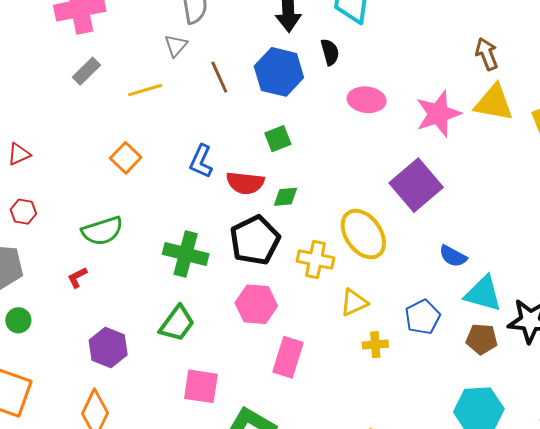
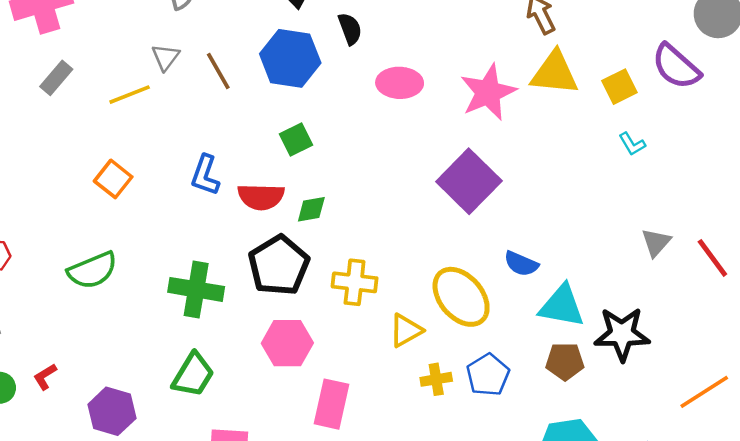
gray triangle: (176, 46) -> (166, 57), moved
yellow ellipse: (363, 234) -> (461, 297), moved
red L-shape: (77, 277) -> (45, 377), moved
blue pentagon: (422, 317) -> (488, 375), moved

